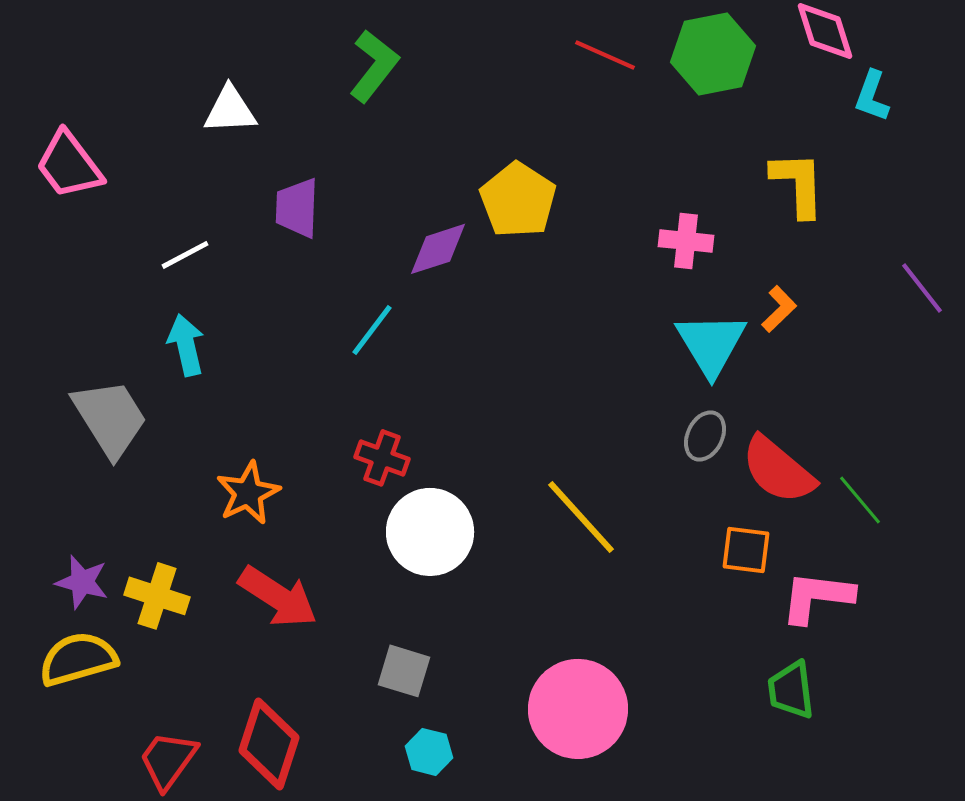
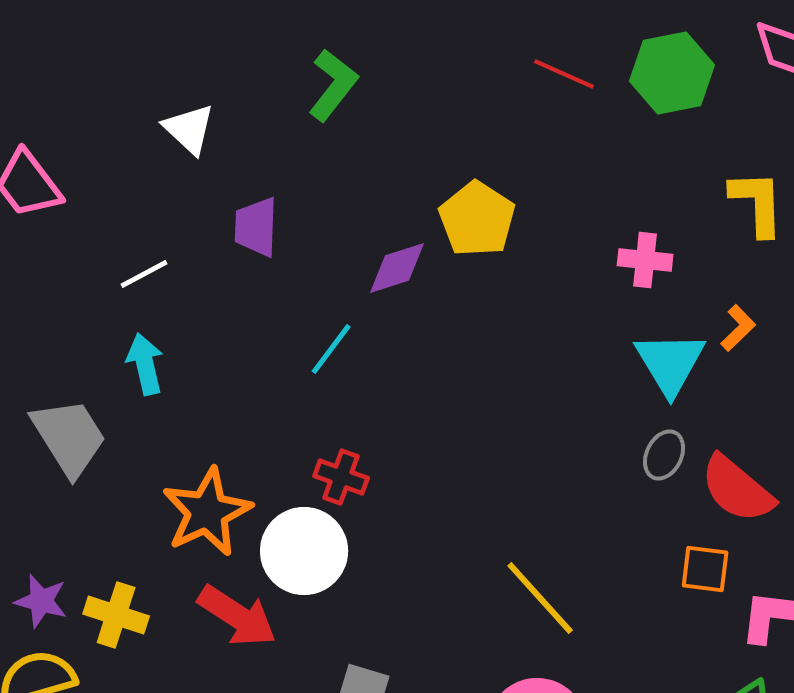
white triangle: (230, 110) -> (189, 129), turned 46
orange star: (248, 493) -> (207, 512), size x1.4
yellow line: (581, 517) -> (540, 598), moved
white circle: (430, 532) -> (304, 551), moved

